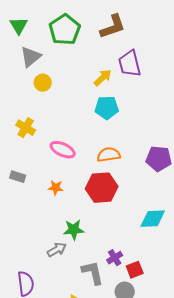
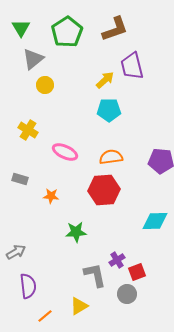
orange star: (56, 188) -> (51, 196), moved
gray arrow: (57, 250) -> (16, 252), moved

